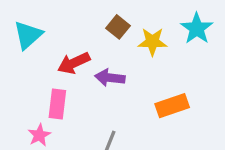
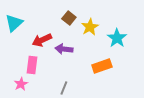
cyan star: (197, 29) -> (117, 38), moved
yellow star: (152, 42) -> (90, 27), turned -30

